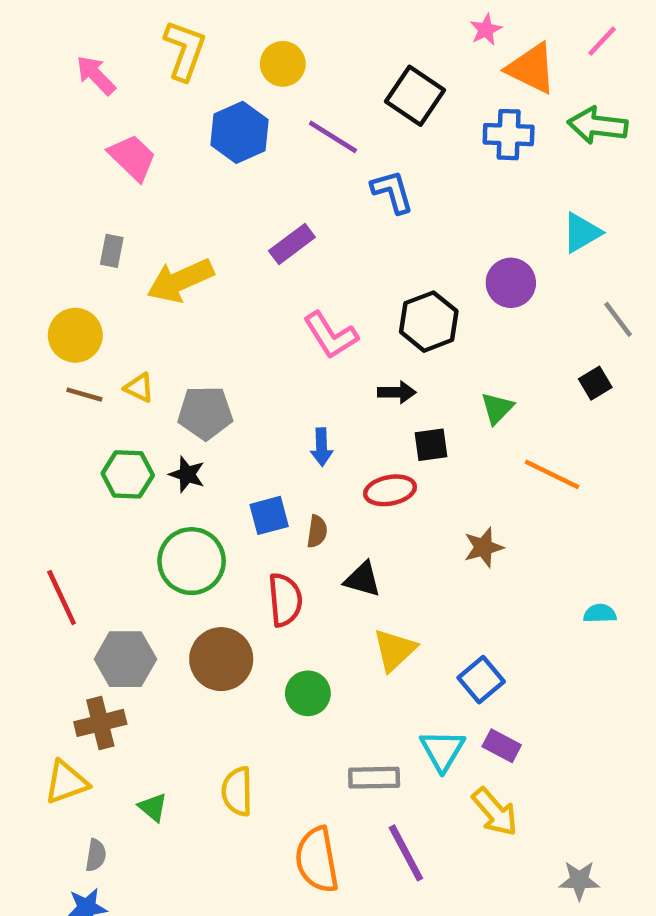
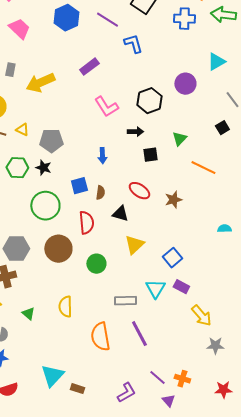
red ellipse: (390, 490) -> (139, 191), moved, turned 45
yellow arrow: (495, 812) -> (201, 316), moved

